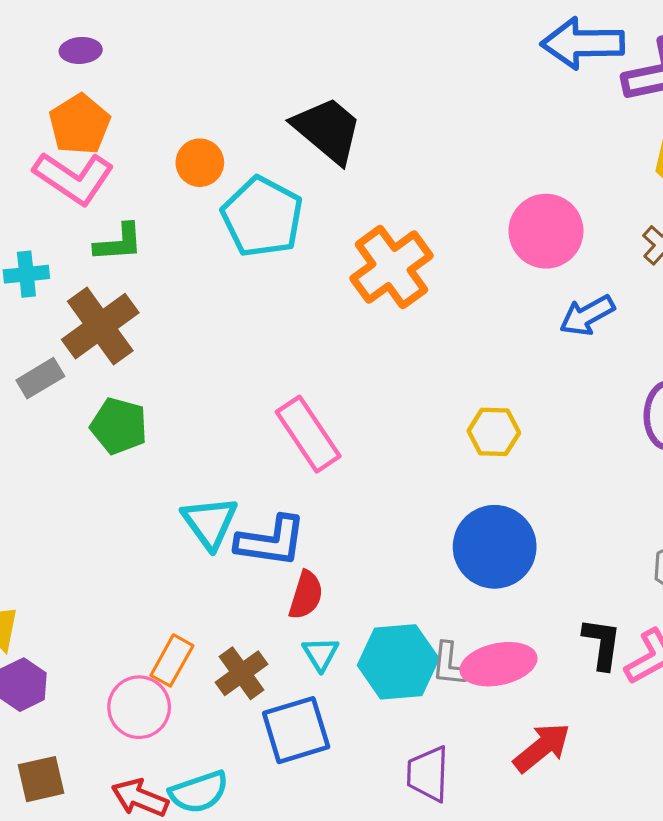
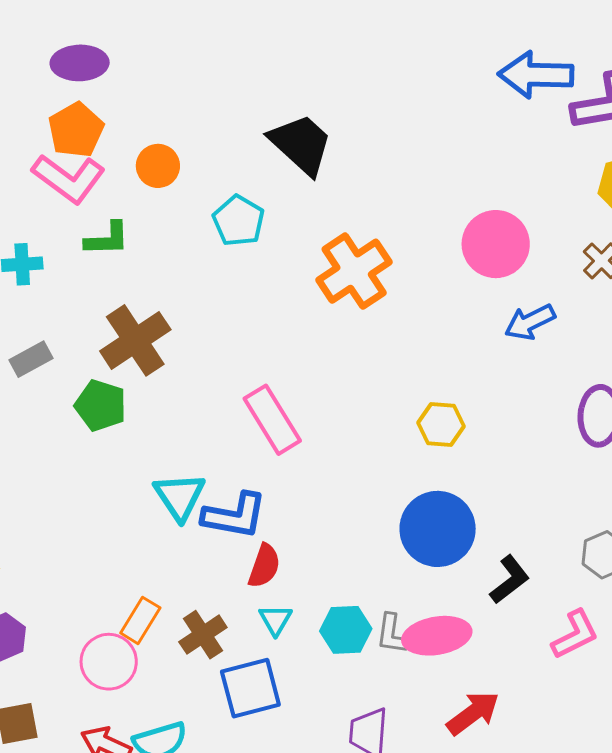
purple ellipse: (81, 50) -> (80, 63), size x1.5
orange circle: (200, 163) -> (158, 166), moved
cyan pentagon: (262, 217) -> (239, 221), size x0.7
brown cross: (100, 326) -> (135, 340), moved
black L-shape: (602, 644) -> (510, 580), moved, turned 42
cyan hexagon: (398, 662) -> (346, 630), size x0.7

